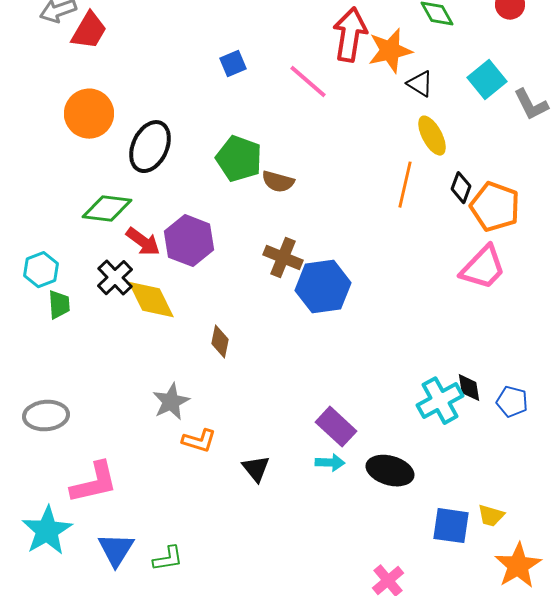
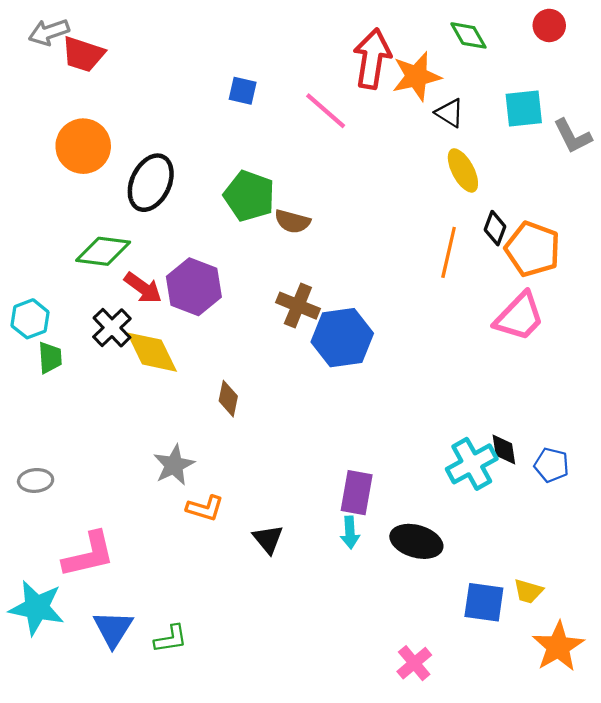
red trapezoid: (89, 31) -> (83, 54), turned 78
blue square: (233, 64) -> (243, 91), turned 36
cyan square: (487, 80) -> (524, 108), turned 33
orange line: (405, 185) -> (449, 252), moved
gray ellipse: (46, 416) -> (36, 480), size x0.7
purple rectangle: (336, 427) -> (357, 493), turned 57
cyan arrow: (330, 463) -> (350, 533), turned 84
cyan star: (47, 531) -> (37, 608), turned -30

